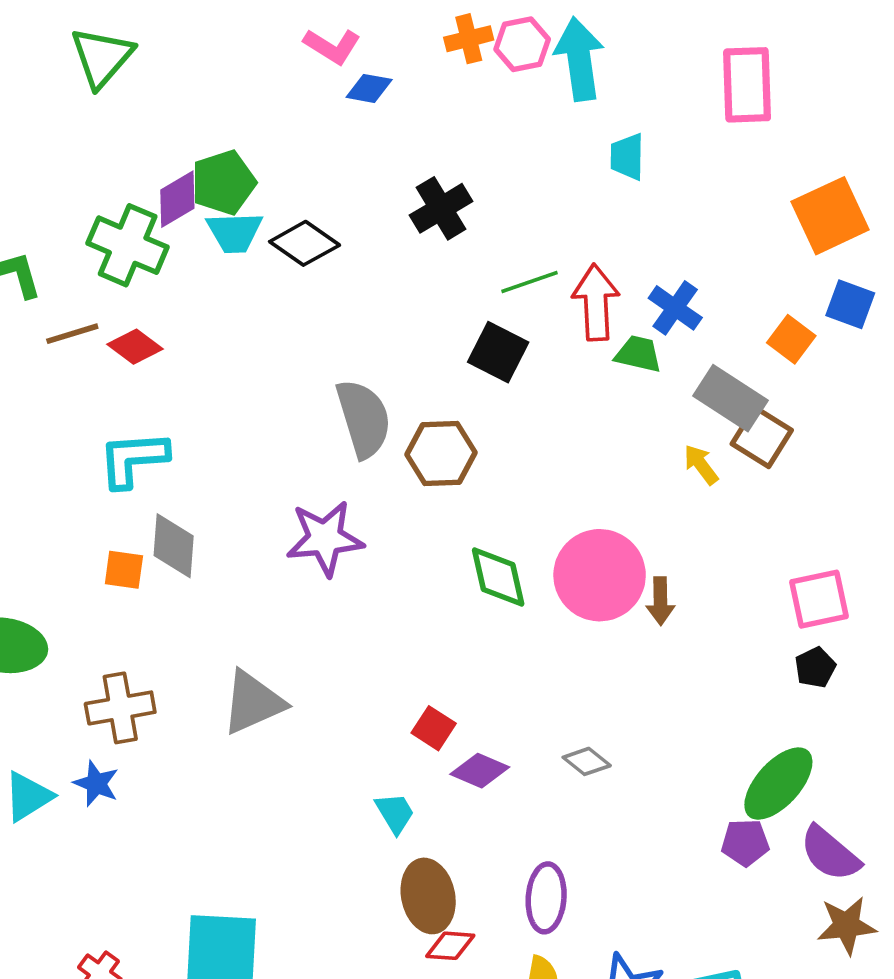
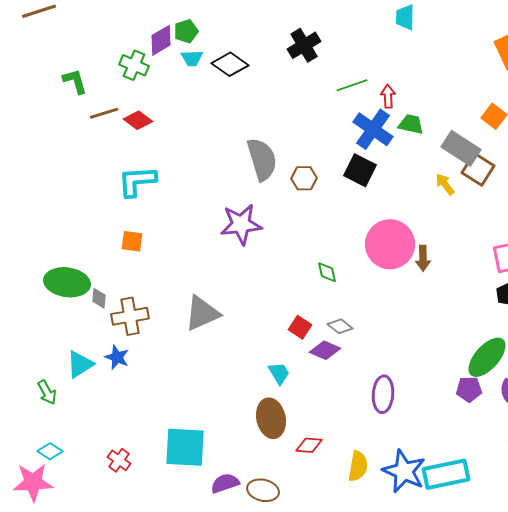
green pentagon: (223, 183) -> (186, 31), size x0.7
cyan trapezoid: (235, 232) -> (192, 58), size x0.7
green cross: (128, 245) -> (134, 65), size x0.7
red arrow: (596, 302) -> (388, 96), size x0.6
blue cross: (675, 308) -> (373, 129), moved, size x1.4
black square: (498, 352) -> (360, 170), moved
brown hexagon: (441, 454) -> (304, 178), size x0.7
gray diamond: (174, 546) -> (99, 298), moved, size x0.6
green diamond: (498, 577) -> (327, 272), moved, size x0.6
gray diamond: (587, 761) -> (340, 326), moved
brown ellipse: (428, 896) -> (271, 418), moved
purple ellipse: (546, 898) -> (383, 394), moved

